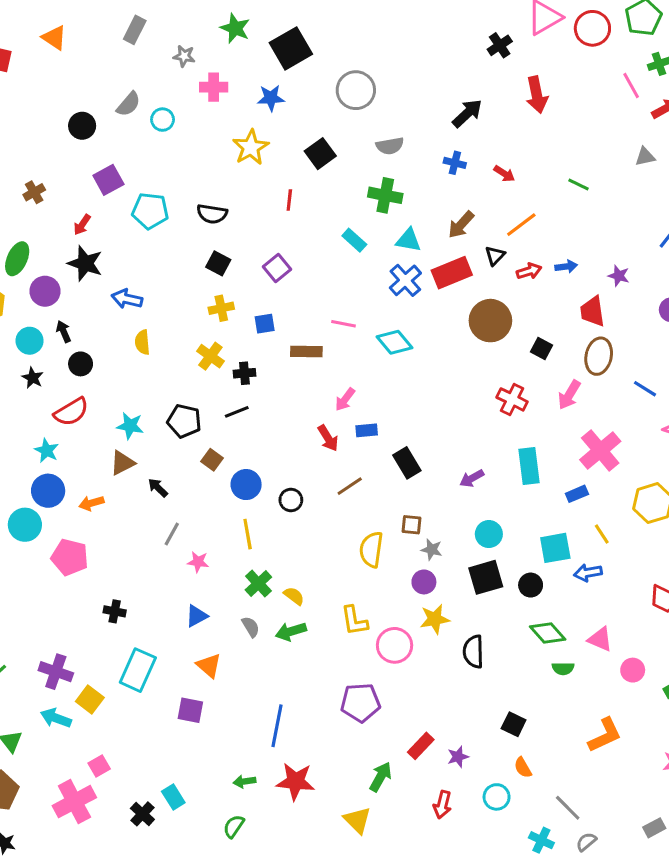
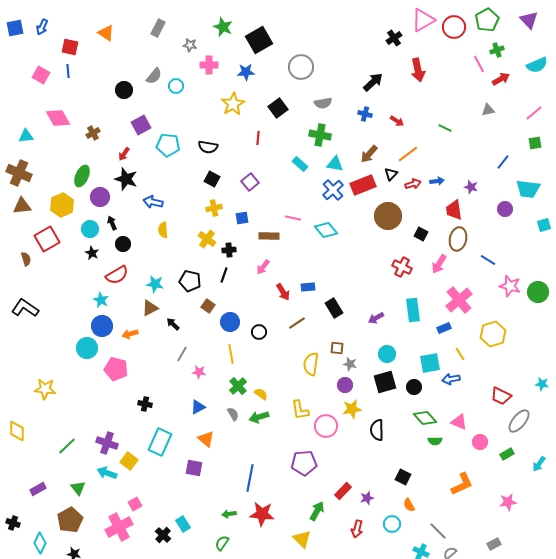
pink arrow: (345, 399) -> (263, 267), moved
black line: (237, 412) -> (224, 275), turned -49

